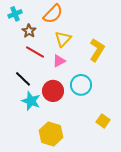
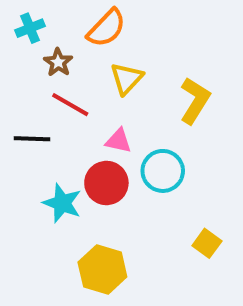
pink triangle: (59, 61) -> (118, 141), moved, turned 40
black line: (23, 79) -> (32, 139), moved, turned -42

